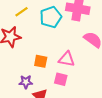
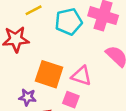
orange square: (41, 61) -> (49, 74), size x1.6

